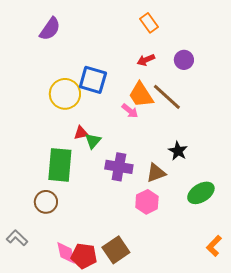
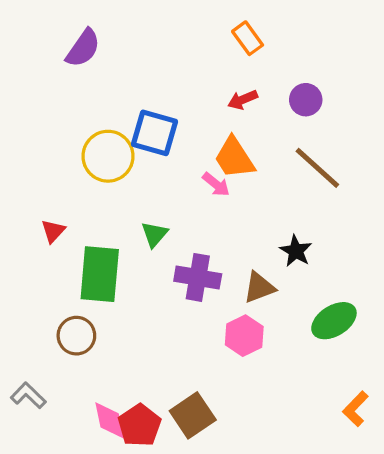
brown line: (167, 97) -> (317, 168), moved
red triangle: (81, 133) -> (53, 231), moved, turned -35
red pentagon: (84, 256) -> (140, 425), turned 30

